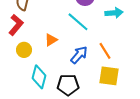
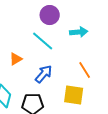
orange line: (105, 51) -> (85, 70), moved

